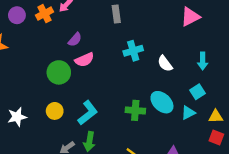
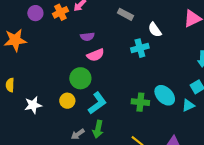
gray rectangle: (116, 14) -> (125, 14), turned -56
purple semicircle: (75, 40) -> (87, 37), turned 40
white semicircle: (165, 64) -> (155, 30), moved
green circle: (59, 72) -> (80, 78), moved

